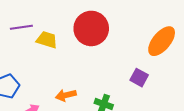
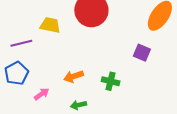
purple line: (21, 27) -> (21, 43), moved

